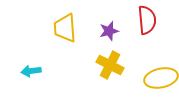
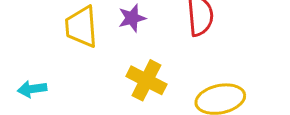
purple star: (109, 31) -> (132, 18), moved

